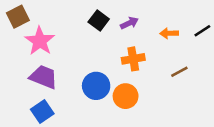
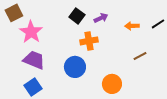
orange cross: (133, 59) -> (89, 41), moved
orange circle: (126, 96) -> (112, 84), moved

